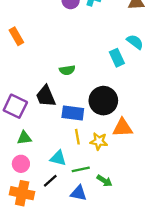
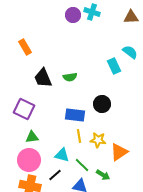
black trapezoid: (46, 96) -> (43, 78), moved
black circle: (103, 101) -> (102, 104), size x0.7
orange triangle: (123, 128) -> (119, 152), moved, turned -30
pink circle: (21, 164) -> (29, 160), size x1.5
green line: (81, 169) -> (82, 165), turned 56

